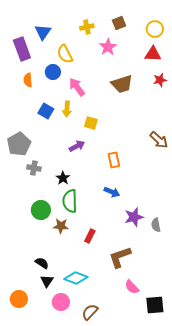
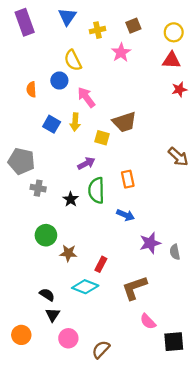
blue triangle: (43, 32) -> (67, 17), moved
purple rectangle: (22, 49) -> (25, 22), moved
brown trapezoid: (122, 84) -> (124, 122), moved
gray pentagon: (19, 144) -> (21, 161), turned -30
green semicircle: (70, 201) -> (96, 190), moved
cyan diamond: (76, 278) -> (85, 287), moved

